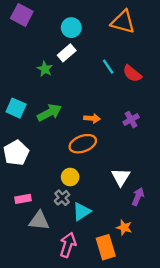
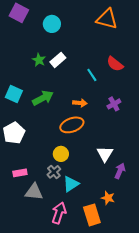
cyan circle: (71, 28) -> (52, 24), moved
white rectangle: (67, 53) -> (58, 60), moved
cyan line: (108, 67) -> (92, 75), moved

